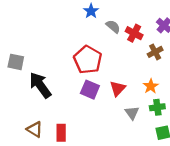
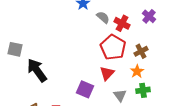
brown cross: (155, 52) -> (141, 51), moved
red pentagon: (88, 60) -> (113, 47), moved
purple square: (90, 90) -> (85, 89), moved

